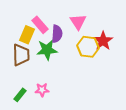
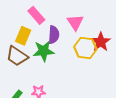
pink rectangle: (40, 25) -> (36, 15), moved
brown trapezoid: (21, 55) -> (17, 56), turned 125

